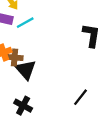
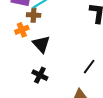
brown cross: (15, 58) -> (34, 15), moved

